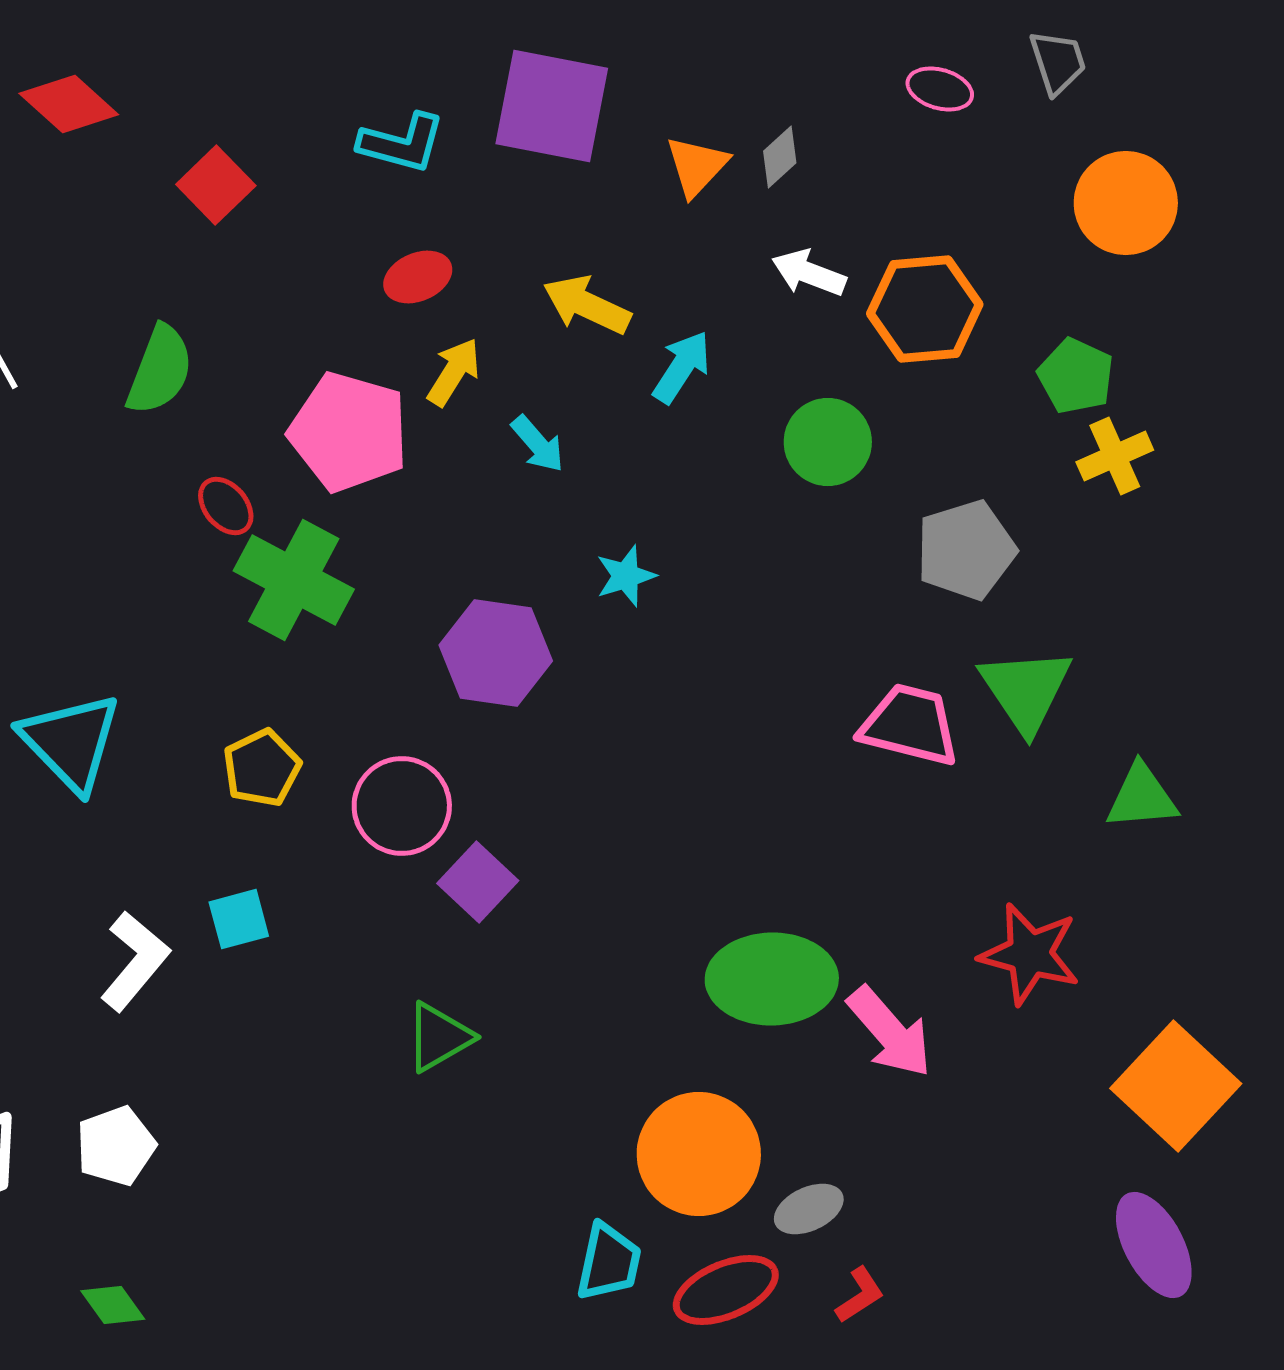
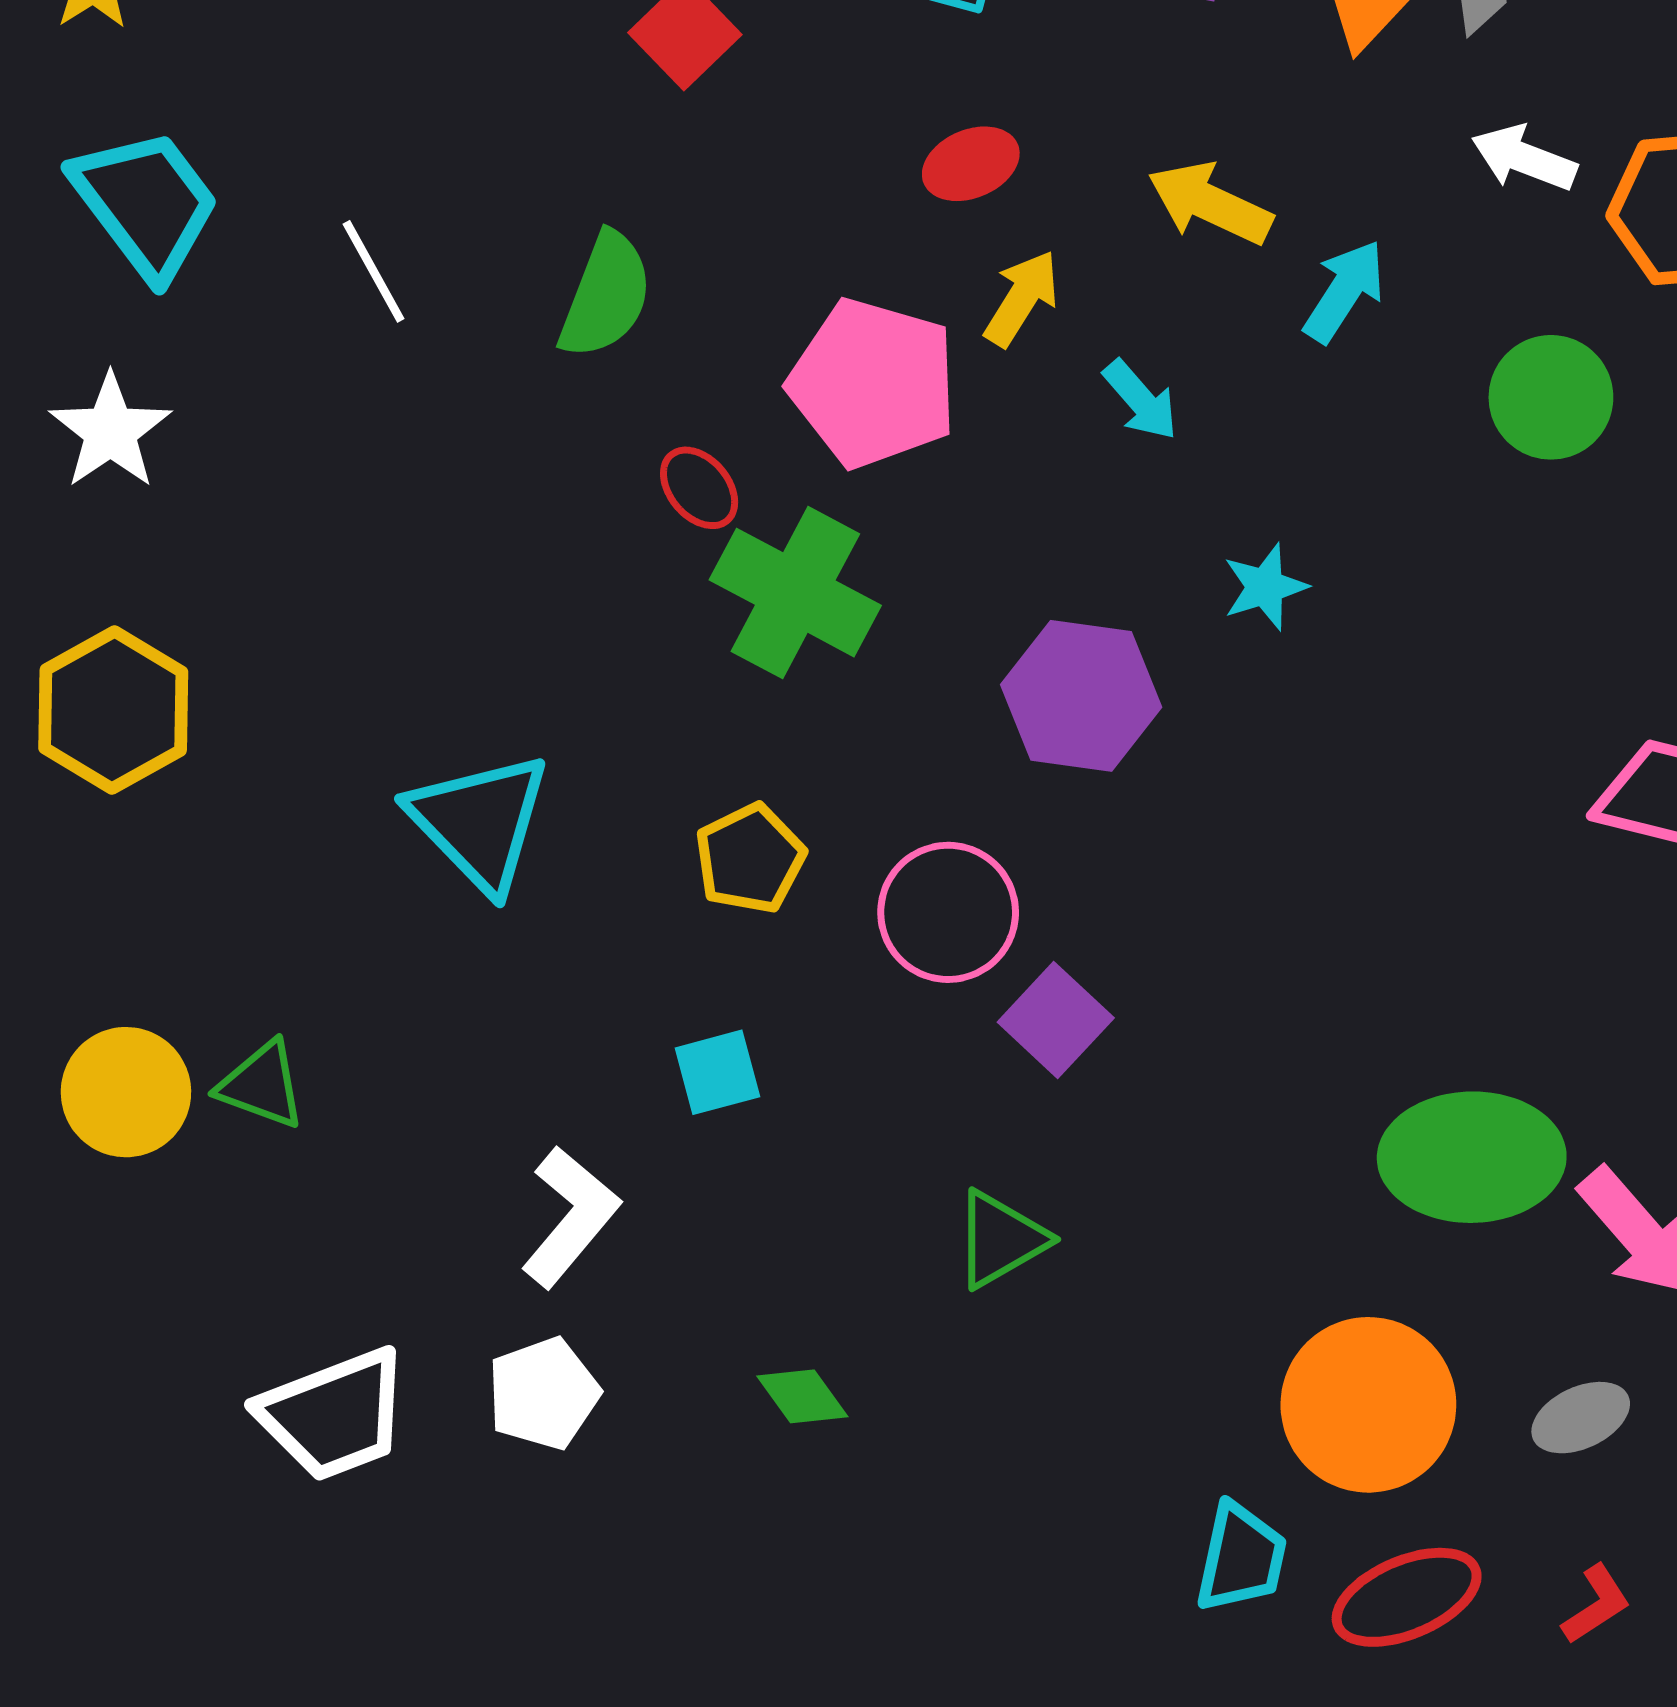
white L-shape: (135, 961) -> (570, 1217), moved
gray ellipse: (809, 1209) -> (1581, 1418), moved
green diamond: (113, 1305) -> (802, 1396), moved

